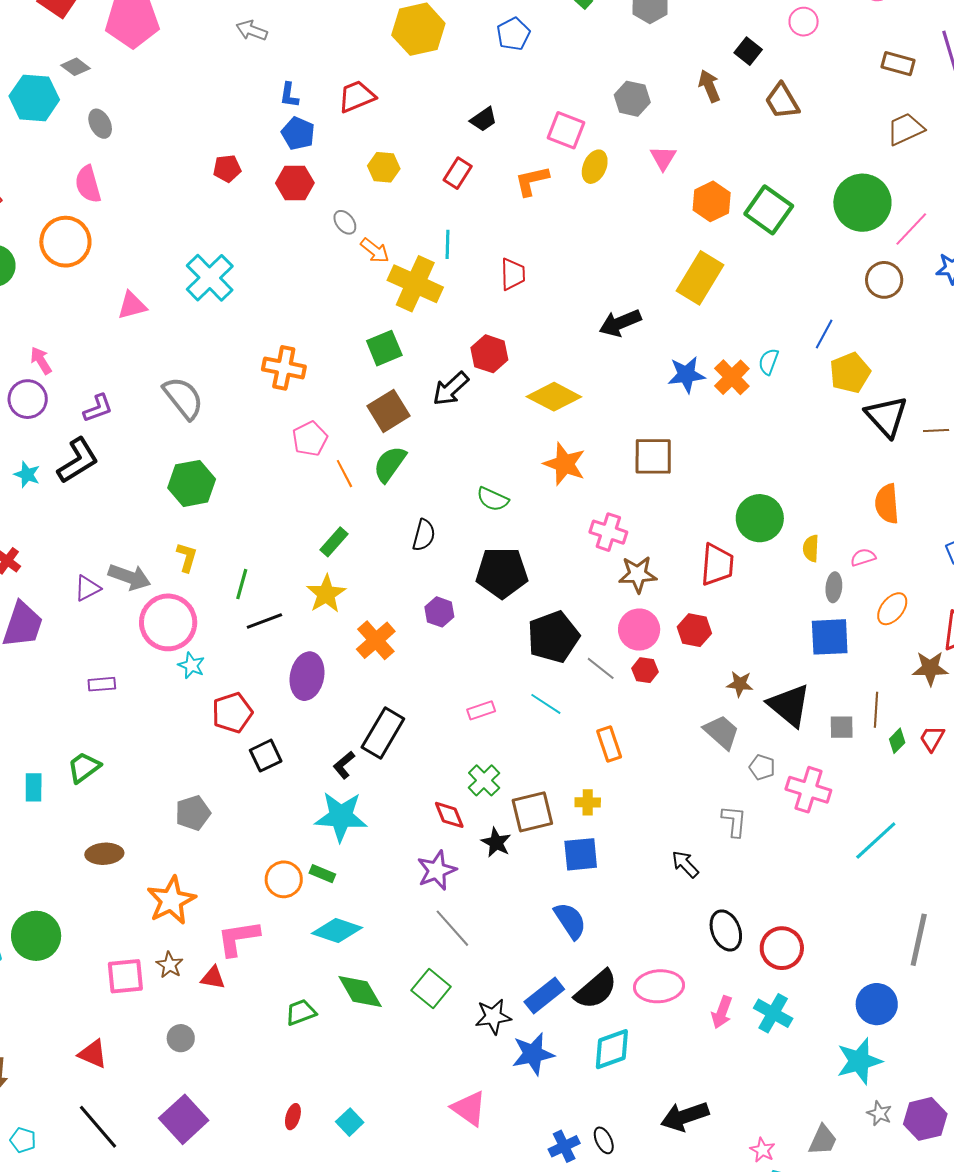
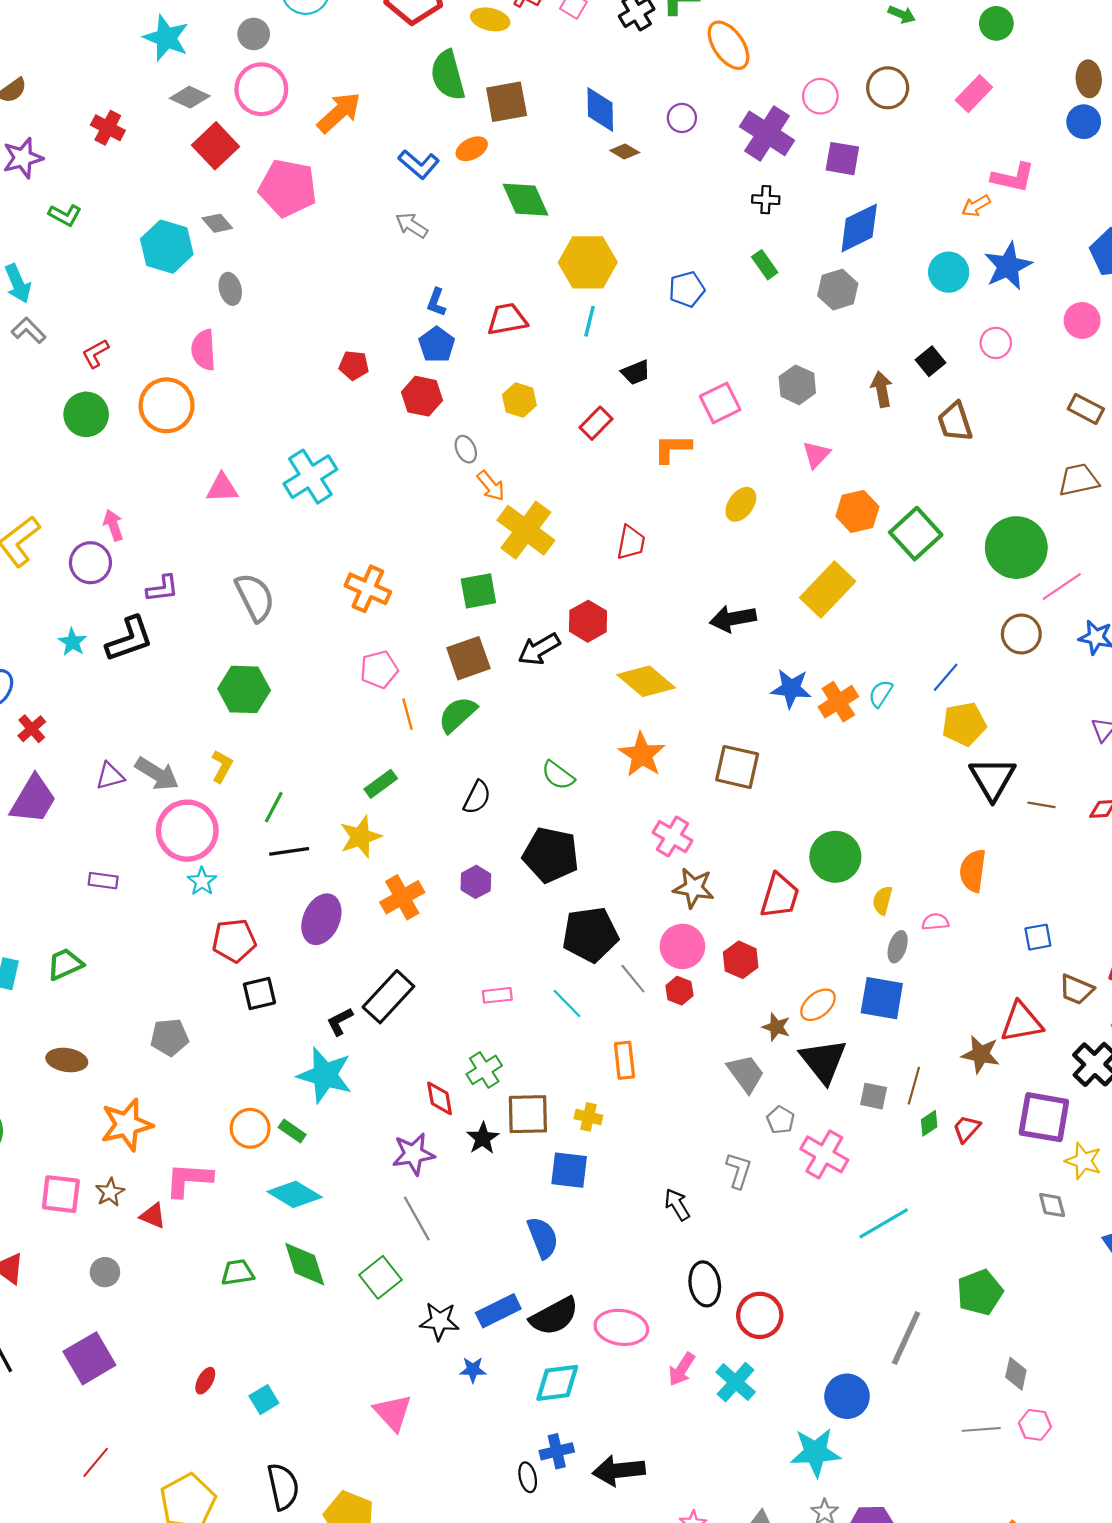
pink square: (566, 130) -> (720, 403), turned 30
yellow ellipse: (595, 167) -> (741, 504), moved
cyan line: (448, 244) -> (590, 321), moved
orange ellipse: (892, 609) -> (818, 1005), moved
blue star: (533, 1054) -> (473, 1370), size x0.6
blue cross: (564, 1146) -> (557, 1451), moved

